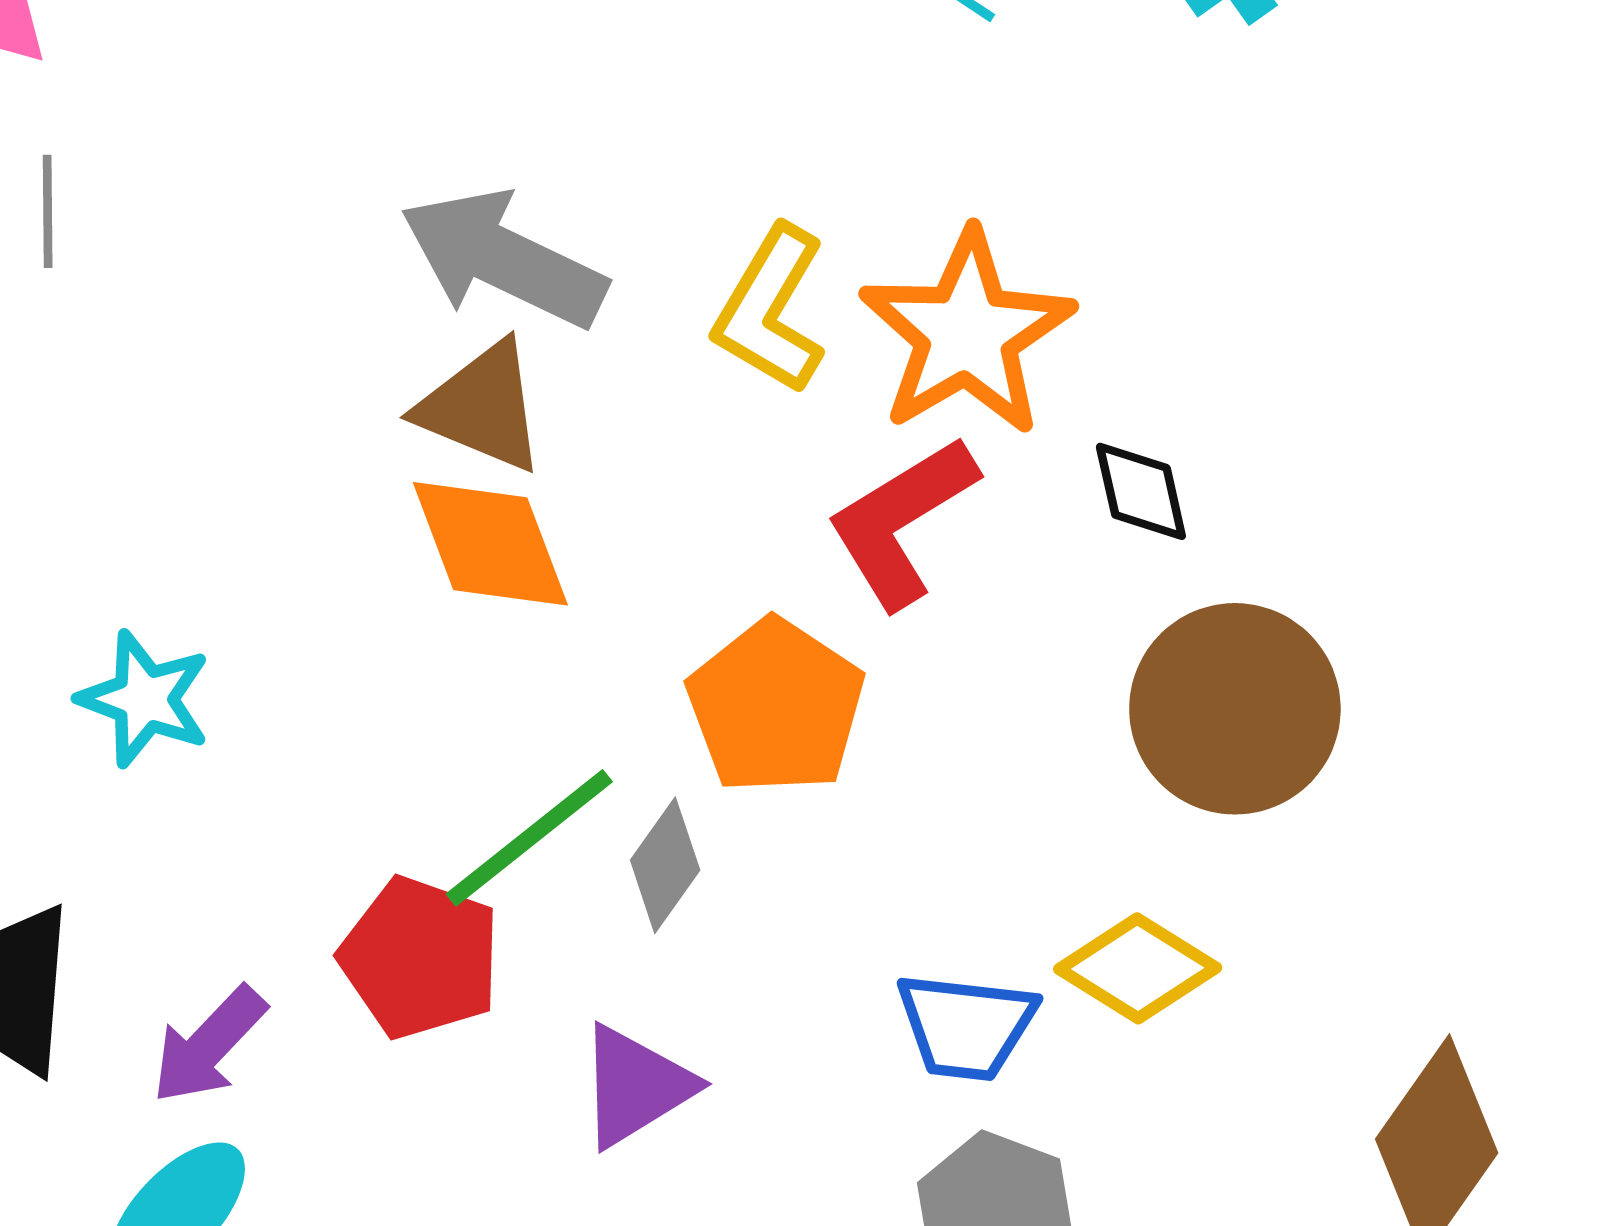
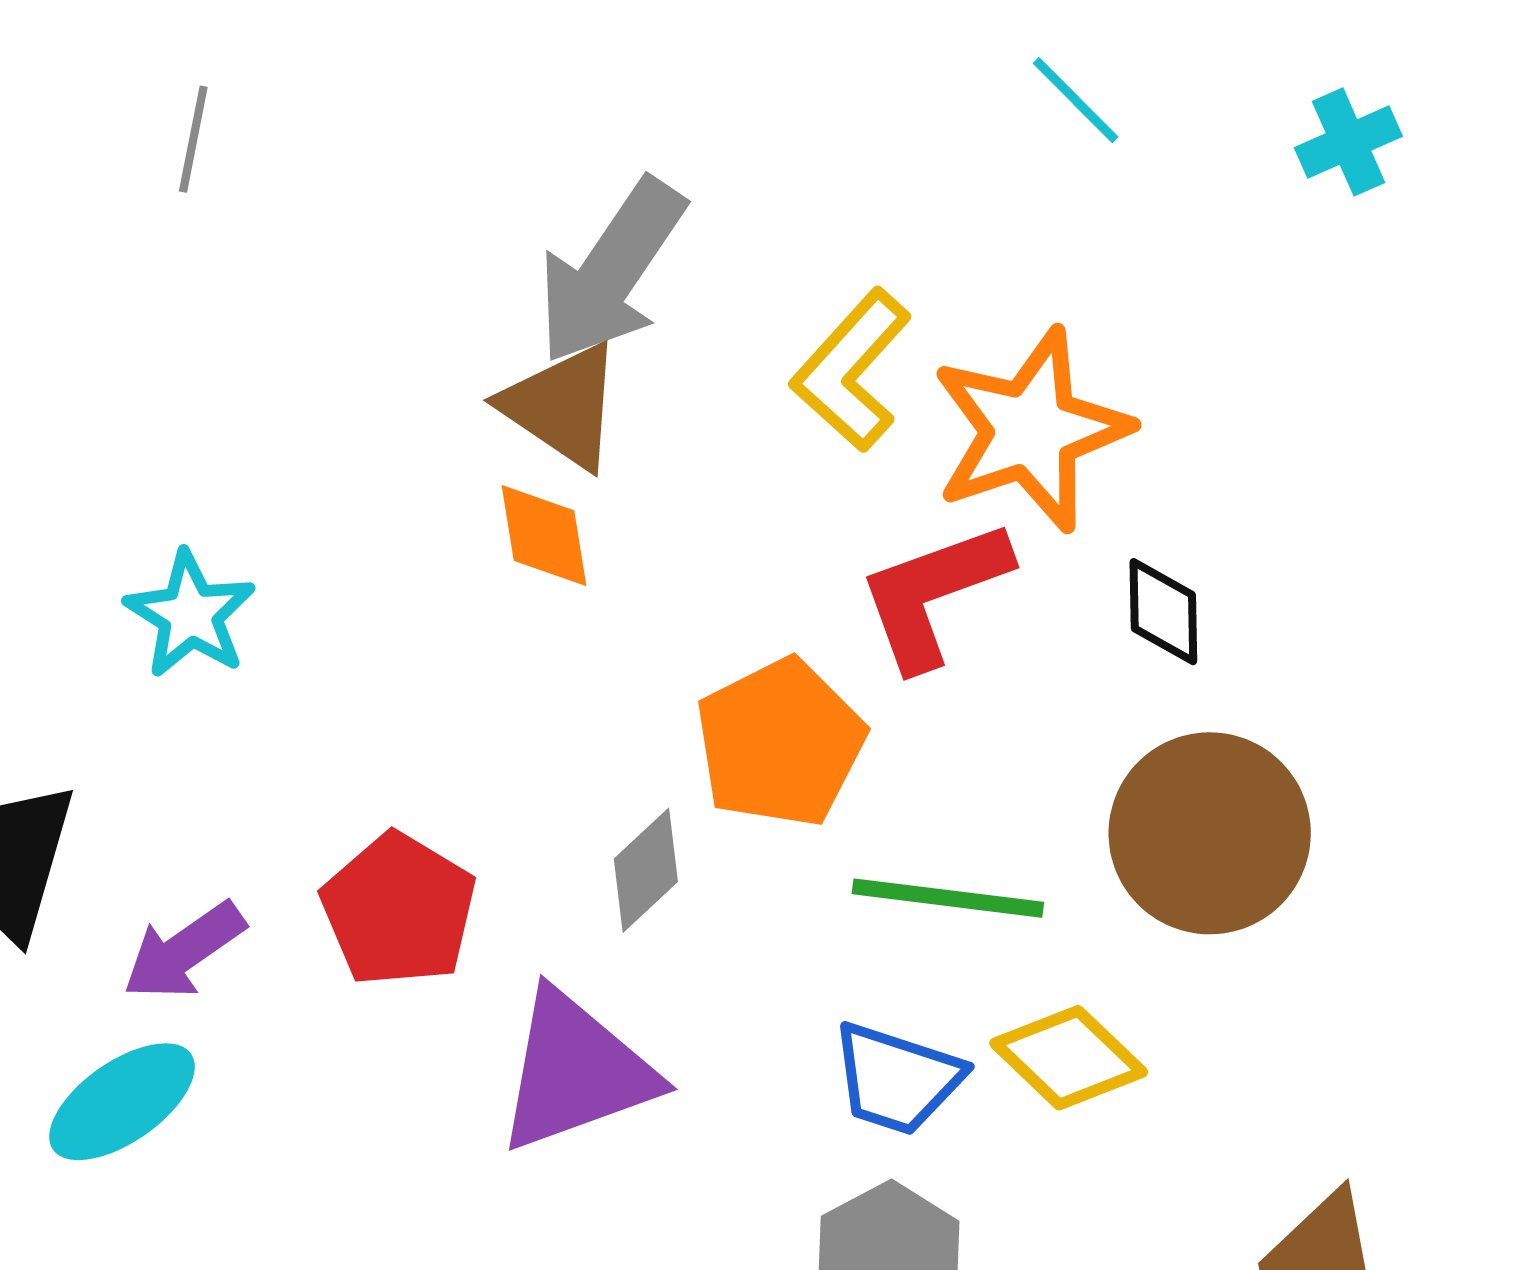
gray arrow: (503, 259) -> (611, 271), turned -93
orange diamond: (490, 544) -> (544, 536), size x0.7
green line: (529, 838) -> (948, 898), moved, turned 34
purple triangle: (636, 1086) -> (576, 1071), size x1.4

